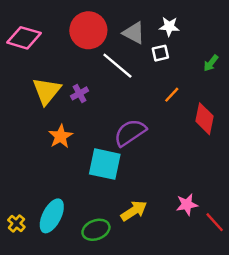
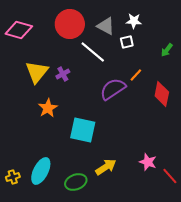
purple semicircle: (130, 133) -> (113, 89), moved
pink star: (187, 205) -> (148, 162), turned 30
yellow cross: (16, 223) -> (13, 177), turned 32

